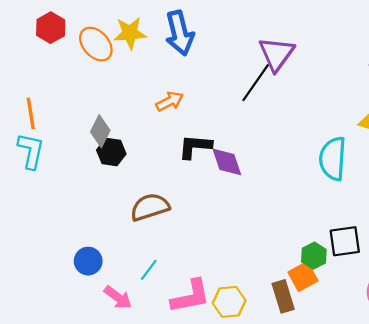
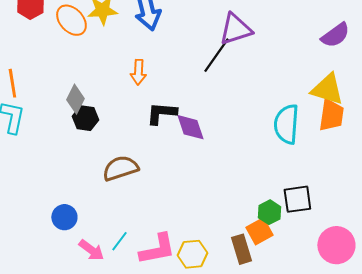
purple triangle: (277, 54) -> (235, 29), turned 36
orange arrow: (170, 101) -> (138, 72), turned 120
cyan line: (149, 270) -> (119, 241), moved

